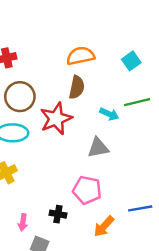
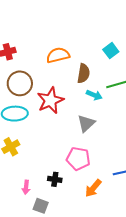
orange semicircle: (81, 56) -> (58, 55), moved
brown semicircle: (77, 87) -> (84, 73), moved
gray triangle: (98, 148) -> (86, 123), turned -30

